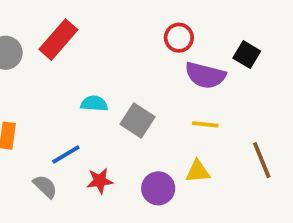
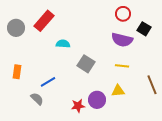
red circle: (179, 38) -> (123, 14), moved
cyan semicircle: (94, 104) -> (63, 44), moved
red star: (100, 181) -> (78, 106), moved

